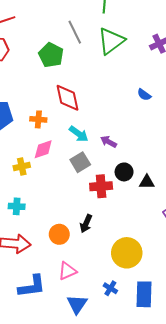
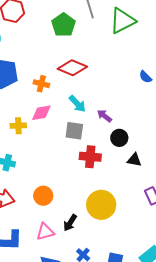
red diamond: (68, 98) -> (72, 68), turned -64
gray square: (80, 162) -> (74, 131), turned 30
black circle: (124, 172) -> (119, 138), moved
black arrow: (86, 224) -> (70, 223), moved
yellow circle: (127, 253) -> (101, 205), moved

